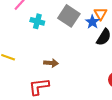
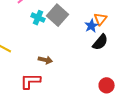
gray square: (69, 16) -> (57, 15), moved

